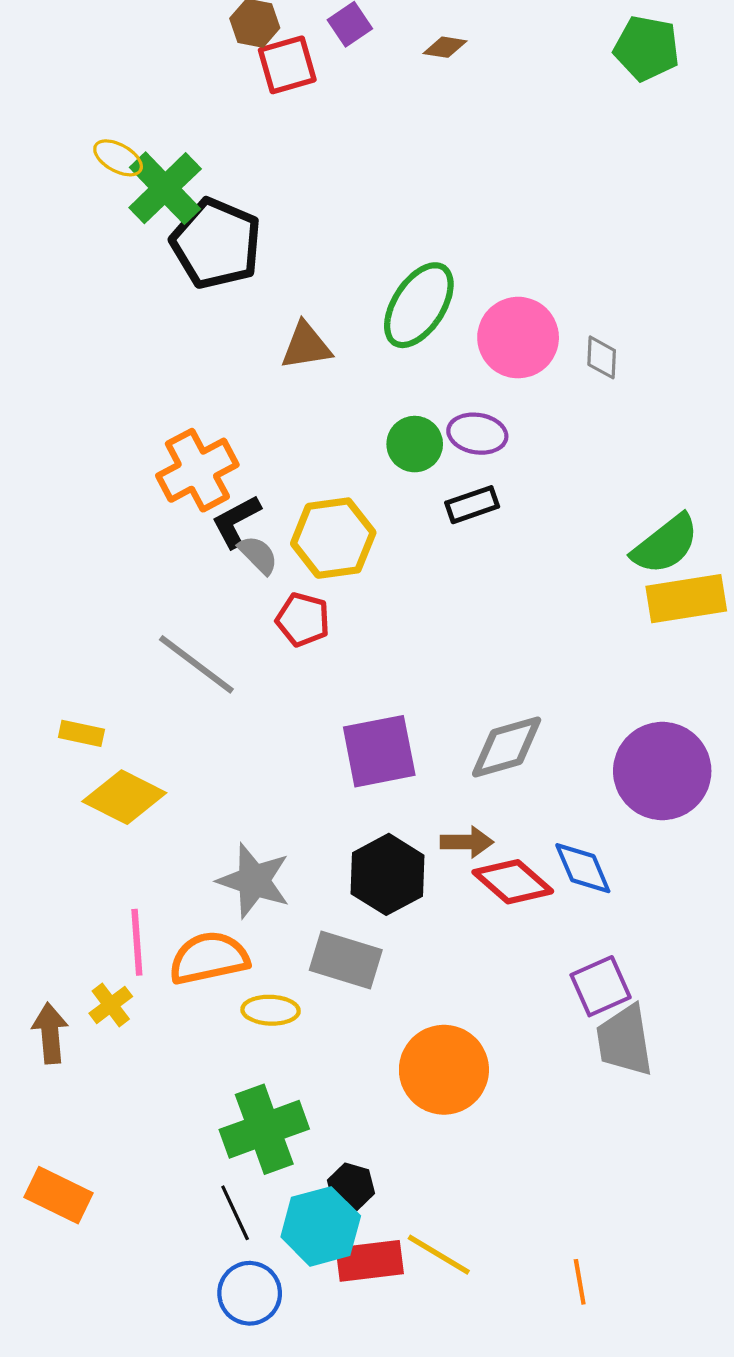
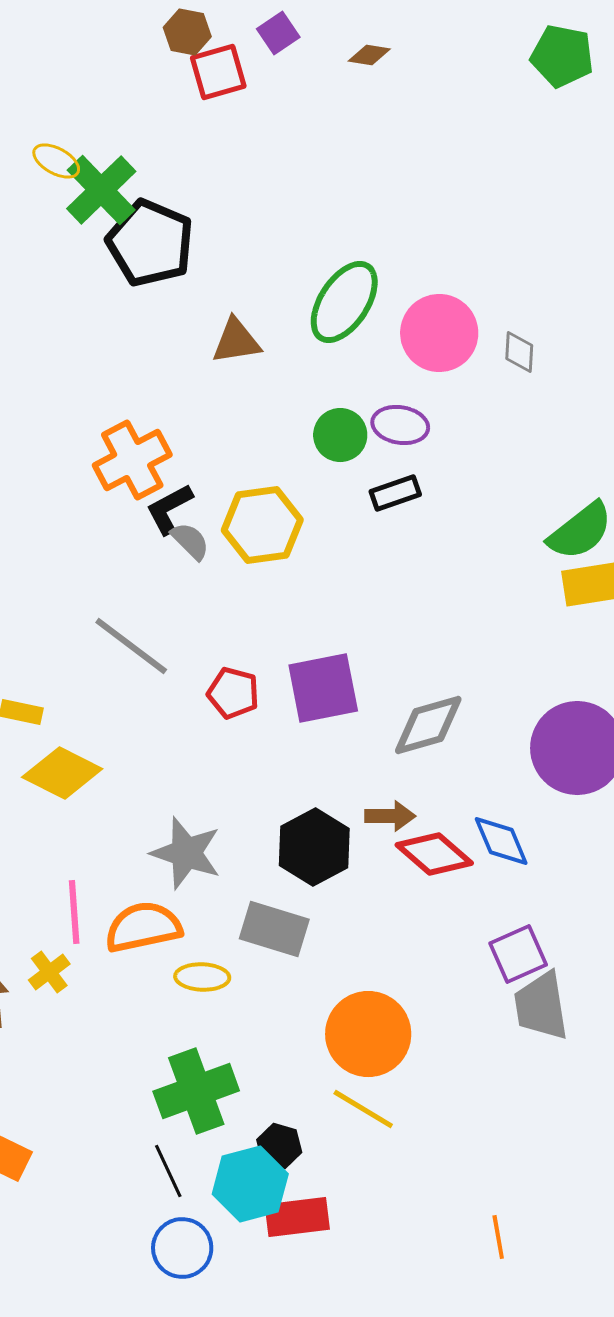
red pentagon: (303, 620) -> (233, 693), moved
purple square: (379, 751) -> (323, 688), moved
yellow line: (439, 1255) -> (363, 1109), moved

